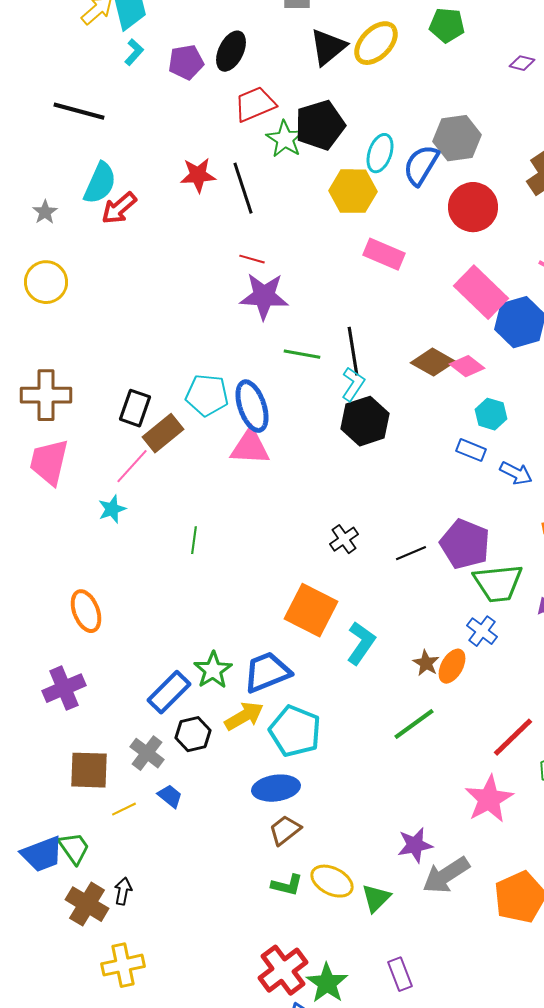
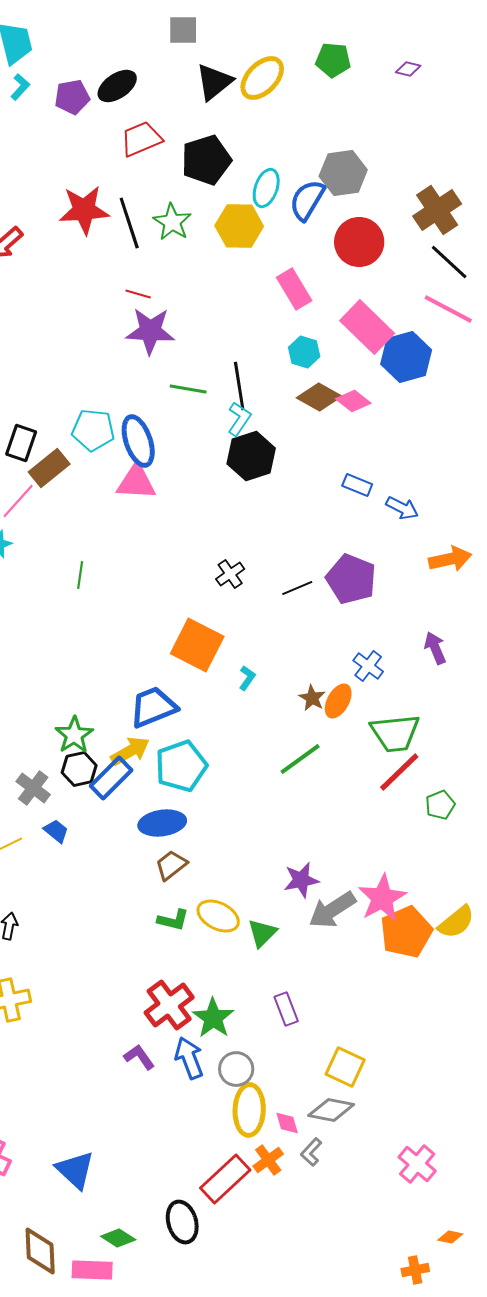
black ellipse: (231, 51) -> (117, 86), turned 30
purple diamond: (522, 63) -> (408, 69), moved
green star: (285, 139) -> (172, 222), moved
red star: (198, 175) -> (84, 210), size x1.4
pink rectangle: (384, 254) -> (294, 289), moved, turned 36
cyan hexagon: (491, 414) -> (304, 352), moved
green trapezoid: (498, 583) -> (395, 733), moved
cyan L-shape: (361, 643) -> (247, 678), size x0.6
green star: (213, 670) -> (74, 735), moved
blue rectangle: (169, 692) -> (111, 778), moved
cyan pentagon: (295, 731) -> (181, 766), turned 30
pink star: (489, 799) -> (382, 898), moved

